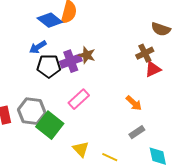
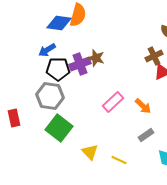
blue diamond: (50, 20) -> (59, 23), turned -30
pink rectangle: (79, 99) -> (113, 102), moved
gray hexagon: (32, 111) -> (50, 96), moved

